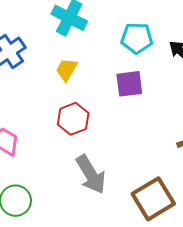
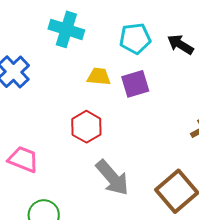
yellow trapezoid: (67, 70) -> (99, 77), moved, turned 75

